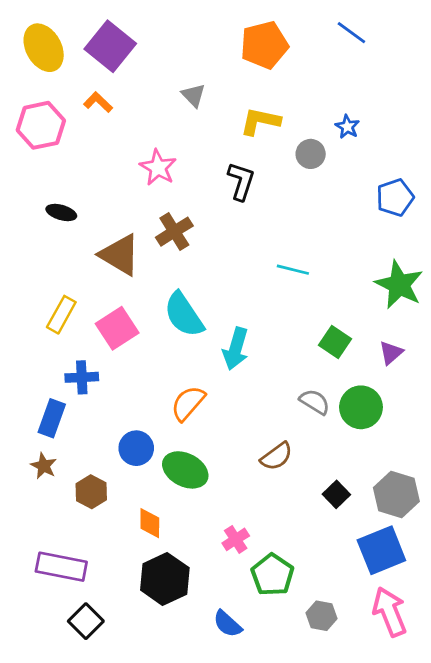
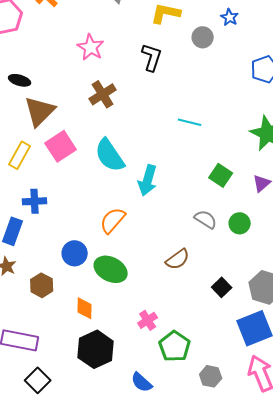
brown triangle: (120, 255) -> (40, 111), moved, turned 44
pink square: (117, 328) -> (61, 146), moved
green circle: (361, 407) -> (240, 223), size x0.7

